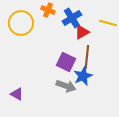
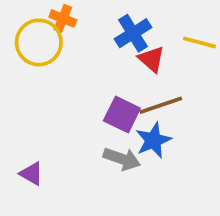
orange cross: (48, 10) -> (63, 18), moved
red triangle: (82, 32) -> (151, 59), turned -49
brown line: (87, 57) -> (161, 105), turned 65

